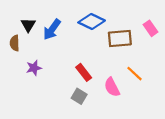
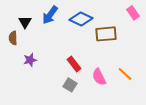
pink rectangle: (150, 28) -> (133, 13), moved
blue arrow: (52, 29) -> (50, 15), moved
orange line: (135, 74) -> (125, 74), moved

